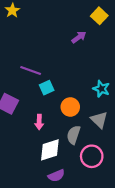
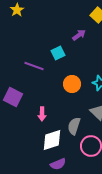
cyan square: (47, 88) -> (58, 53), moved
orange circle: (70, 107) -> (72, 84), moved

